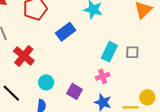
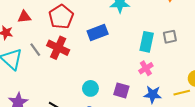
blue rectangle: (66, 32) -> (98, 32), turned 30
red cross: (24, 56) -> (58, 48), moved

